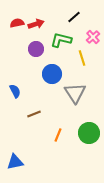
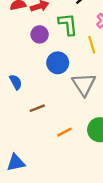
green L-shape: (61, 40) -> (68, 24), turned 70
orange line: (58, 135) -> (65, 132), turned 40

